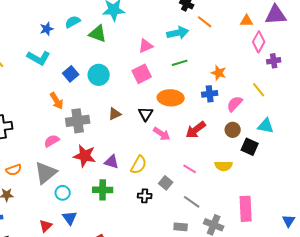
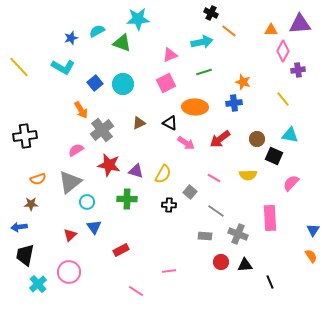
pink semicircle: (235, 104) -> (291, 183), moved
black triangle: (146, 114) -> (170, 123), turned -35
gray cross: (78, 121) -> (102, 130), turned -30

